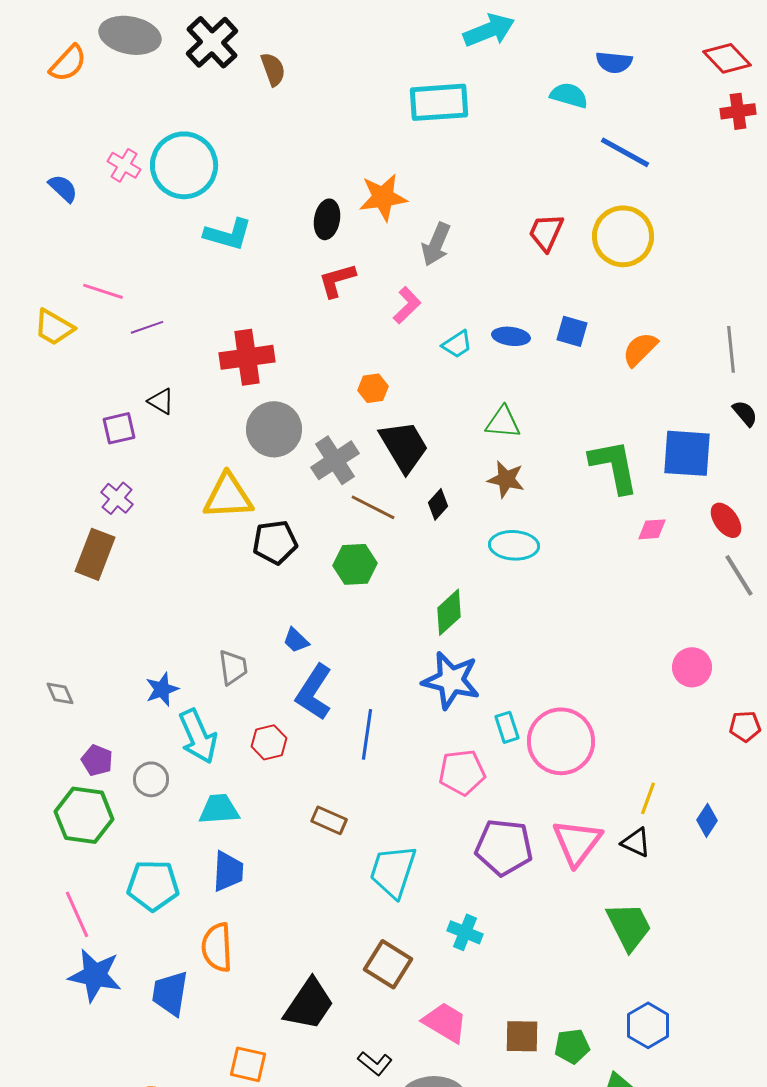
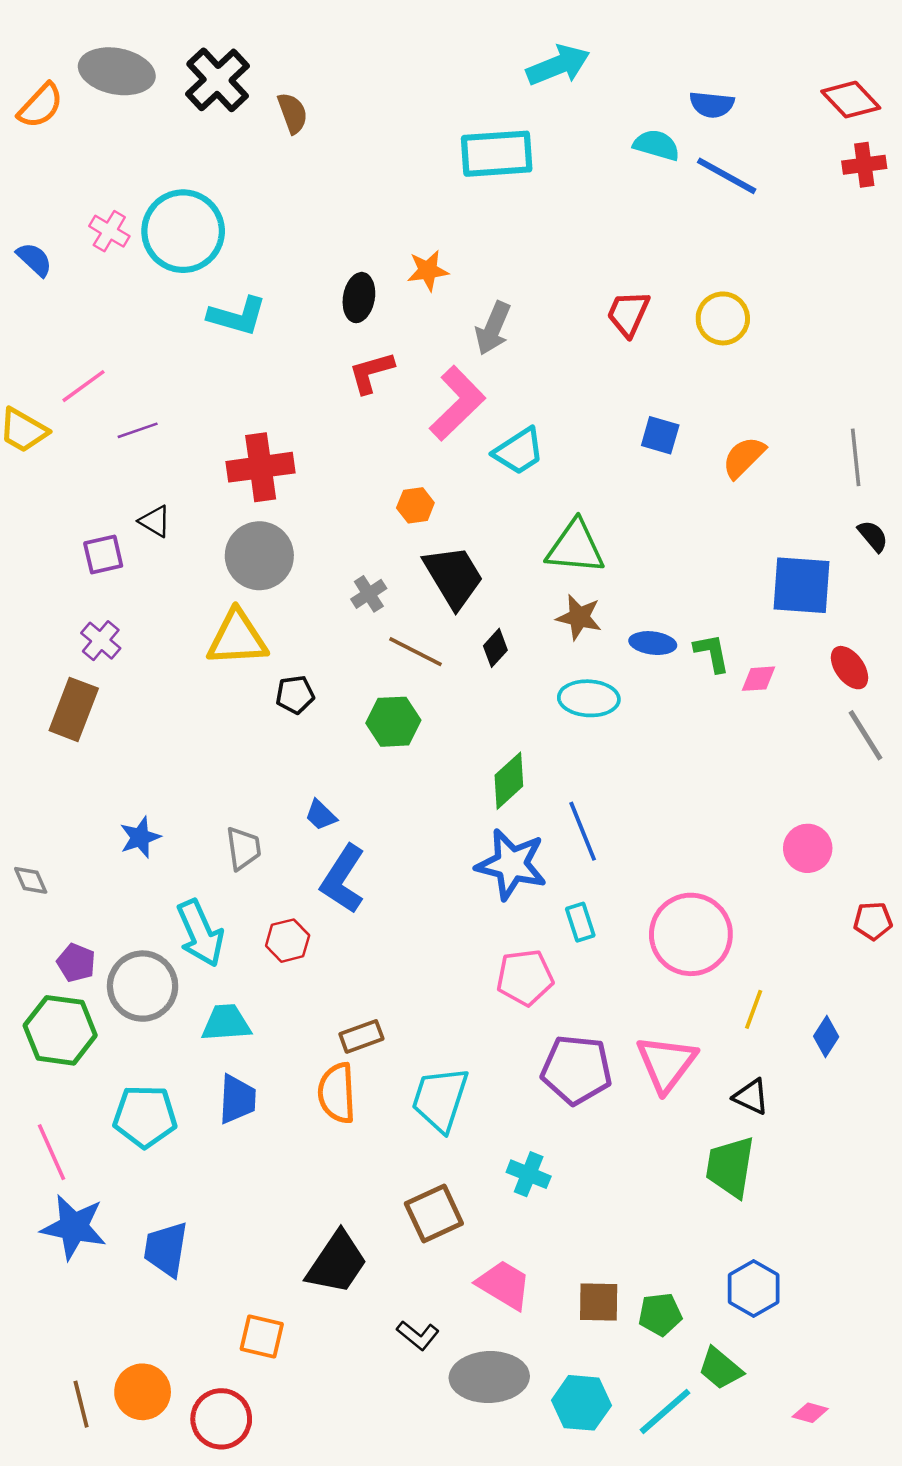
blue line: (625, 152) -> (727, 176), moved
orange star: (383, 197) -> (428, 270), size x0.7
yellow circle: (623, 236) -> (723, 318), size x0.7
pink line: (103, 291) -> (84, 386), turned -54
pink L-shape: (407, 305) -> (457, 403), size x1.6
blue ellipse: (511, 336) -> (653, 643), moved
cyan trapezoid: (457, 344) -> (519, 451), size x1.4
green triangle: (503, 422) -> (575, 547), size x1.4
gray circle: (274, 429) -> (259, 556), moved
gray cross: (335, 460) -> (369, 594), size x0.6
green L-shape: (614, 466) -> (712, 653), moved, size x0.6
black pentagon: (275, 542) -> (295, 695), size x0.7
blue star: (162, 689) -> (140, 837), moved
blue line: (367, 734) -> (583, 831), moved, turned -30
pink circle: (561, 741) -> (691, 934), moved
gray circle: (151, 779) -> (143, 986), size x1.6
brown rectangle: (329, 820) -> (361, 1036), turned -44
black triangle: (636, 842) -> (751, 1097), moved
green trapezoid: (629, 926) -> (730, 1167), turned -144
orange semicircle: (217, 947) -> (337, 1093), moved
brown square: (388, 964) -> (434, 1214), turned 33

